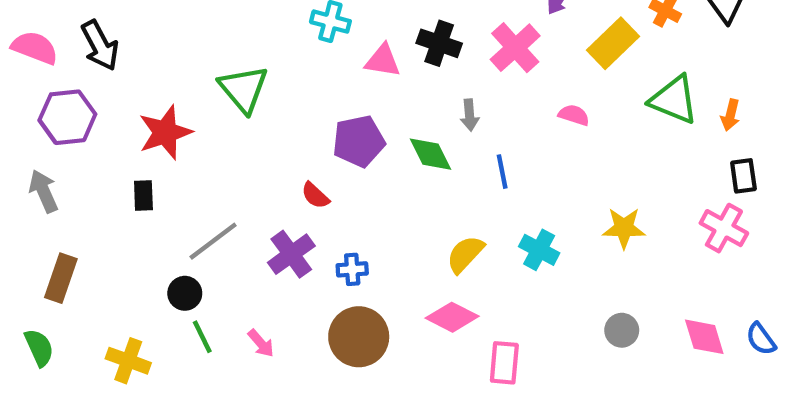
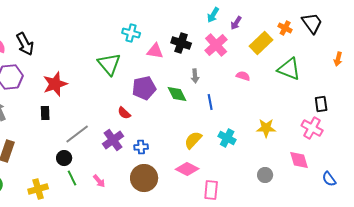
green triangle: (243, 89) -> (109, 64), moved
orange arrow: (730, 115) -> (338, 59), moved
pink diamond: (704, 337) -> (299, 160), moved
yellow cross: (128, 361) -> (38, 189), turned -36

